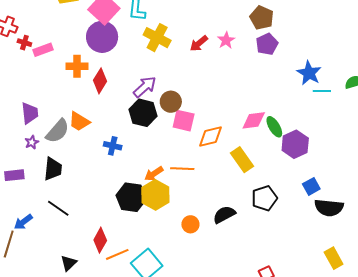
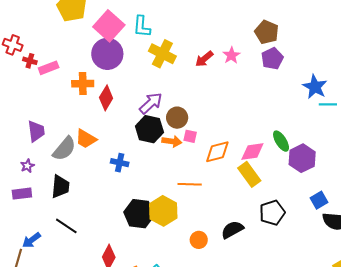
pink diamond: (254, 120) -> (252, 152), moved
pink square: (184, 121) -> (190, 136), size x0.6
purple star: (32, 142) -> (27, 166), moved
orange arrow: (154, 174) -> (172, 141), moved, turned -138

